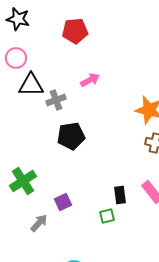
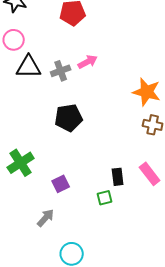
gray cross: (56, 100) -> (61, 71), moved
gray arrow: (39, 223) -> (46, 218), moved

